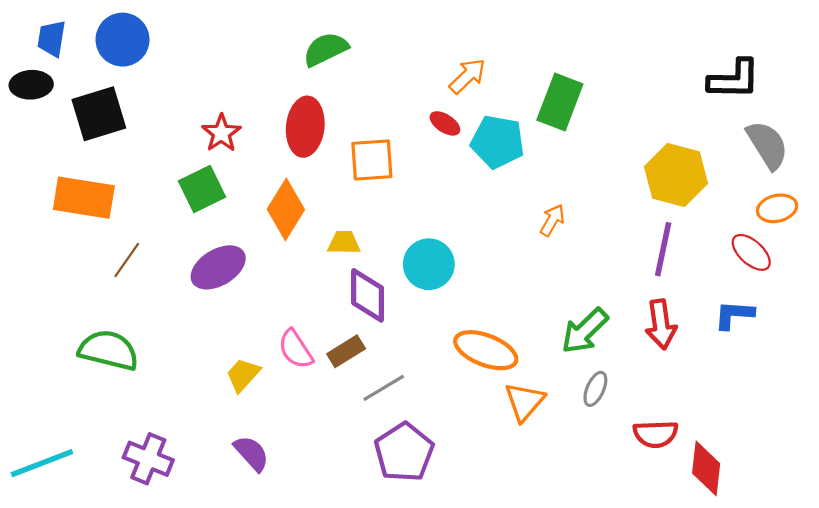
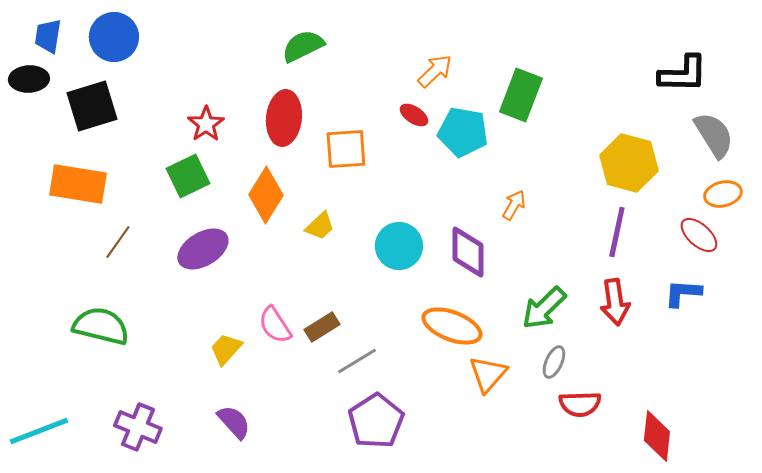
yellow trapezoid: (344, 243) -> (320, 226), turned 136
purple diamond: (368, 295) -> (468, 252), moved
red semicircle: (656, 434) -> (580, 404), moved

